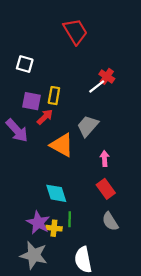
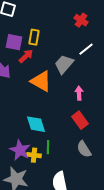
white line: (97, 87) -> (86, 49), moved

